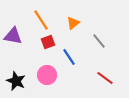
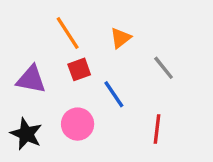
purple triangle: (13, 36) -> (31, 79), moved
red line: (105, 78) -> (157, 129), moved, turned 60

